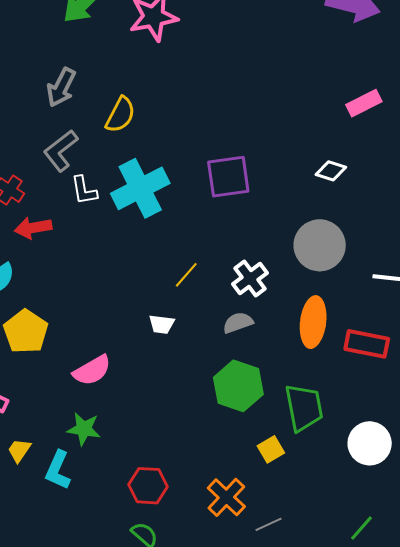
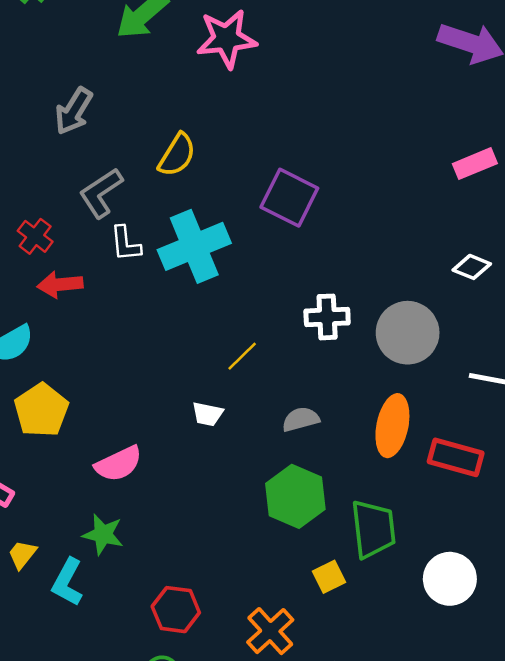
gray arrow: (61, 87) -> (74, 111), moved
white diamond: (331, 171) -> (472, 267), moved
purple square: (228, 177) -> (289, 198), moved, turned 30
white cross: (250, 278) -> (327, 317), moved, turned 30

